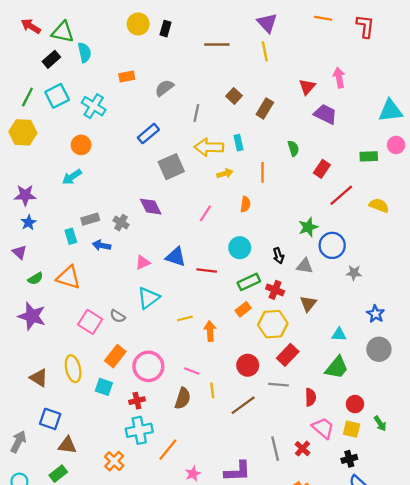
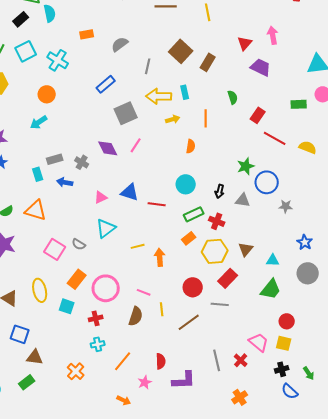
brown square: (234, 96) -> (181, 51), size x1.6
red line: (341, 195) -> (275, 138), turned 70
pink line: (205, 213) -> (136, 145), moved
black arrow: (279, 256) -> (220, 191), turned 32
brown triangle: (308, 304) -> (246, 249), moved
red semicircle: (310, 397) -> (161, 361), moved
green arrow: (380, 423) -> (309, 373), moved
cyan cross: (139, 430) -> (98, 344), size x0.6

